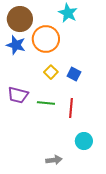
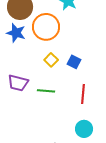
red line: (71, 108) -> (83, 94), moved

